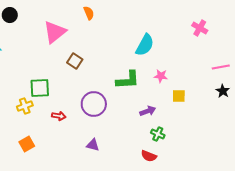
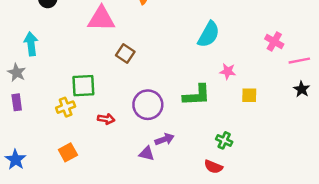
pink cross: (200, 28) -> (274, 42), moved
pink triangle: (55, 32) -> (101, 19), turned 40
green L-shape: (128, 80) -> (197, 95), moved
purple arrow: (148, 111) -> (165, 139), moved

